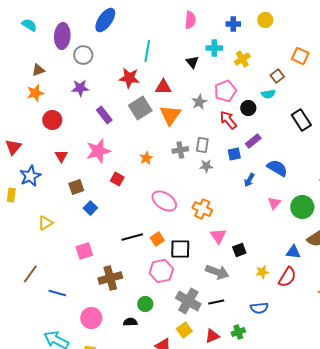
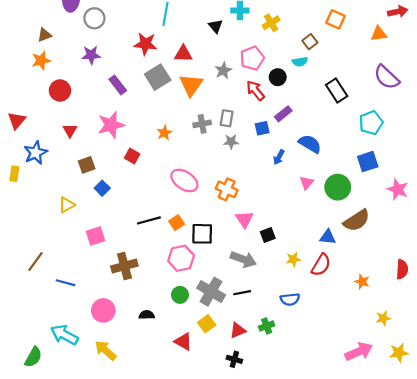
yellow triangle: (45, 223) -> (67, 205), moved
green circle: (145, 304) -> (180, 295), moved

